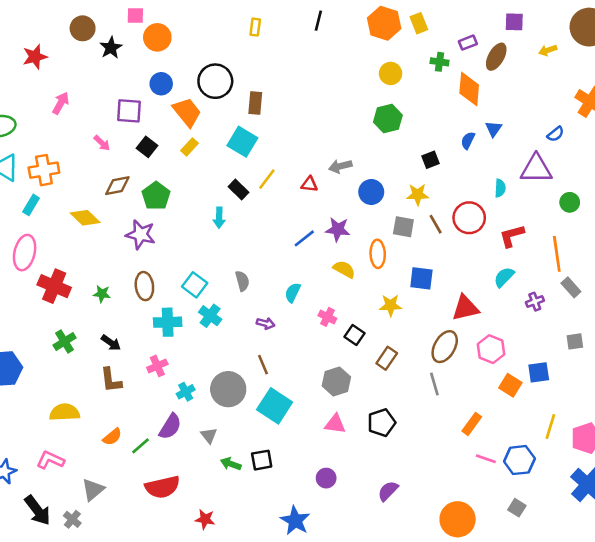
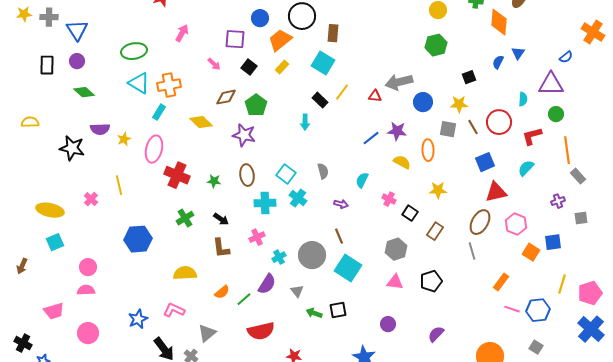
orange trapezoid: (187, 112) -> (280, 40), turned -90
gray arrow: (340, 166) -> (399, 82), size x1.5
green circle: (570, 202) -> (556, 114), moved
blue square: (421, 278) -> (485, 162), moved, turned -30
purple cross: (535, 302) -> (558, 201), moved

